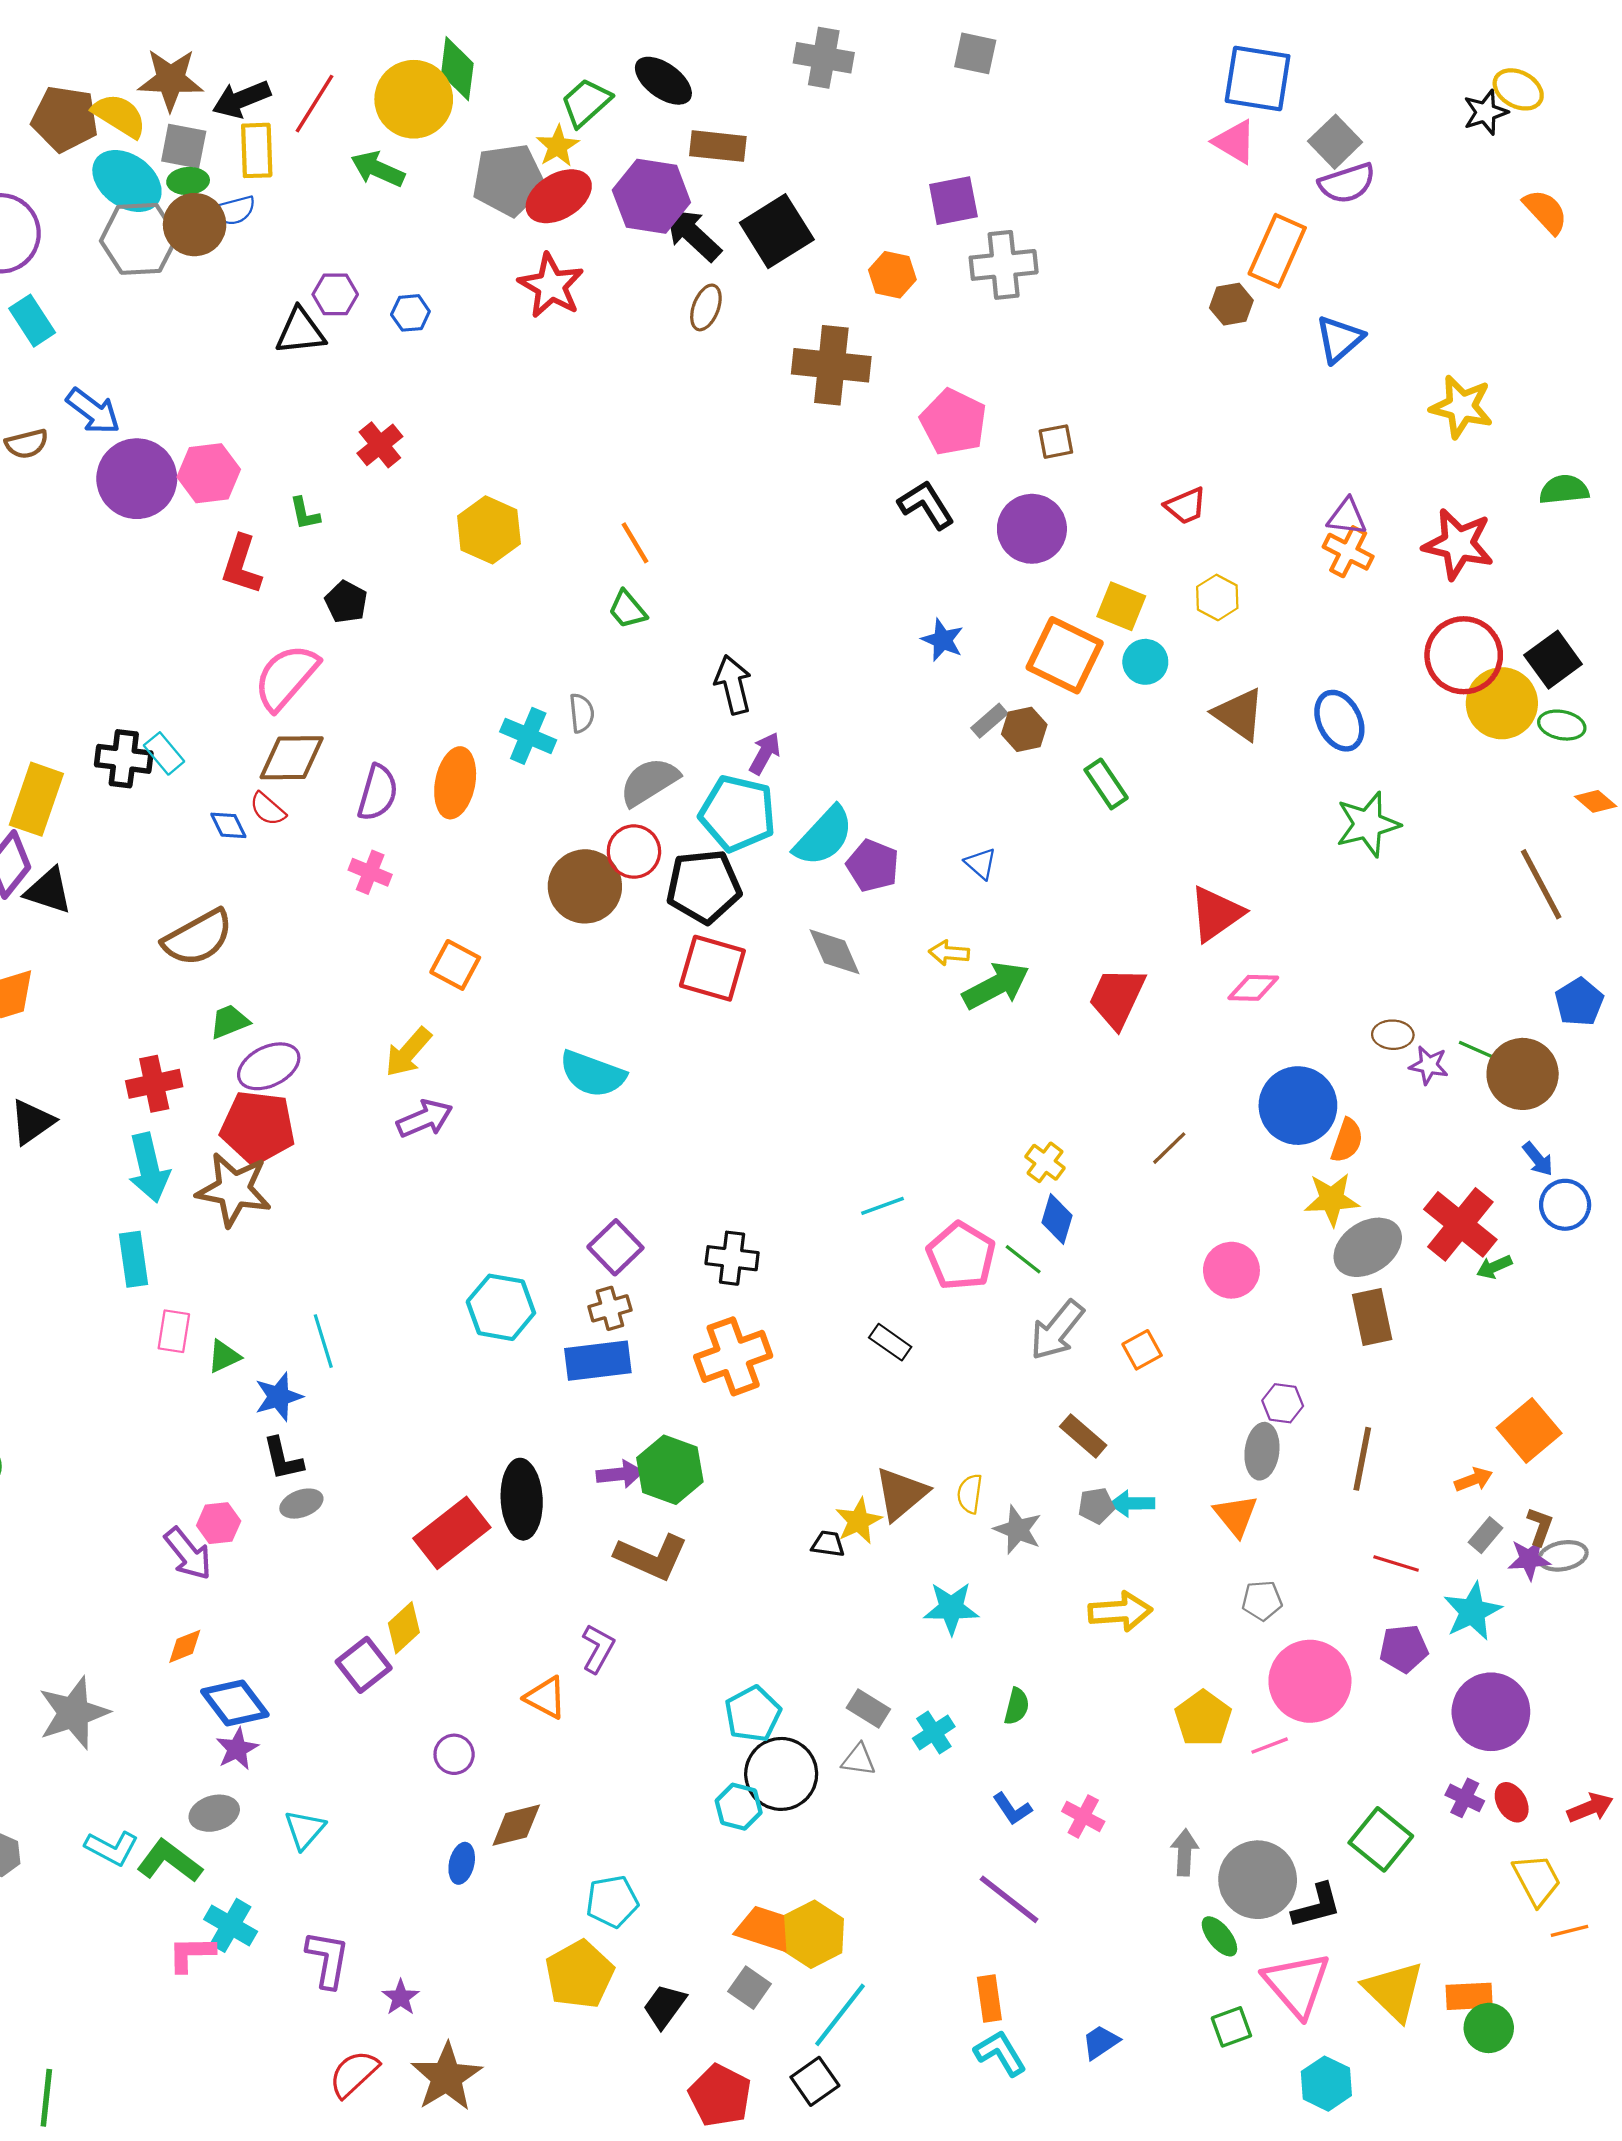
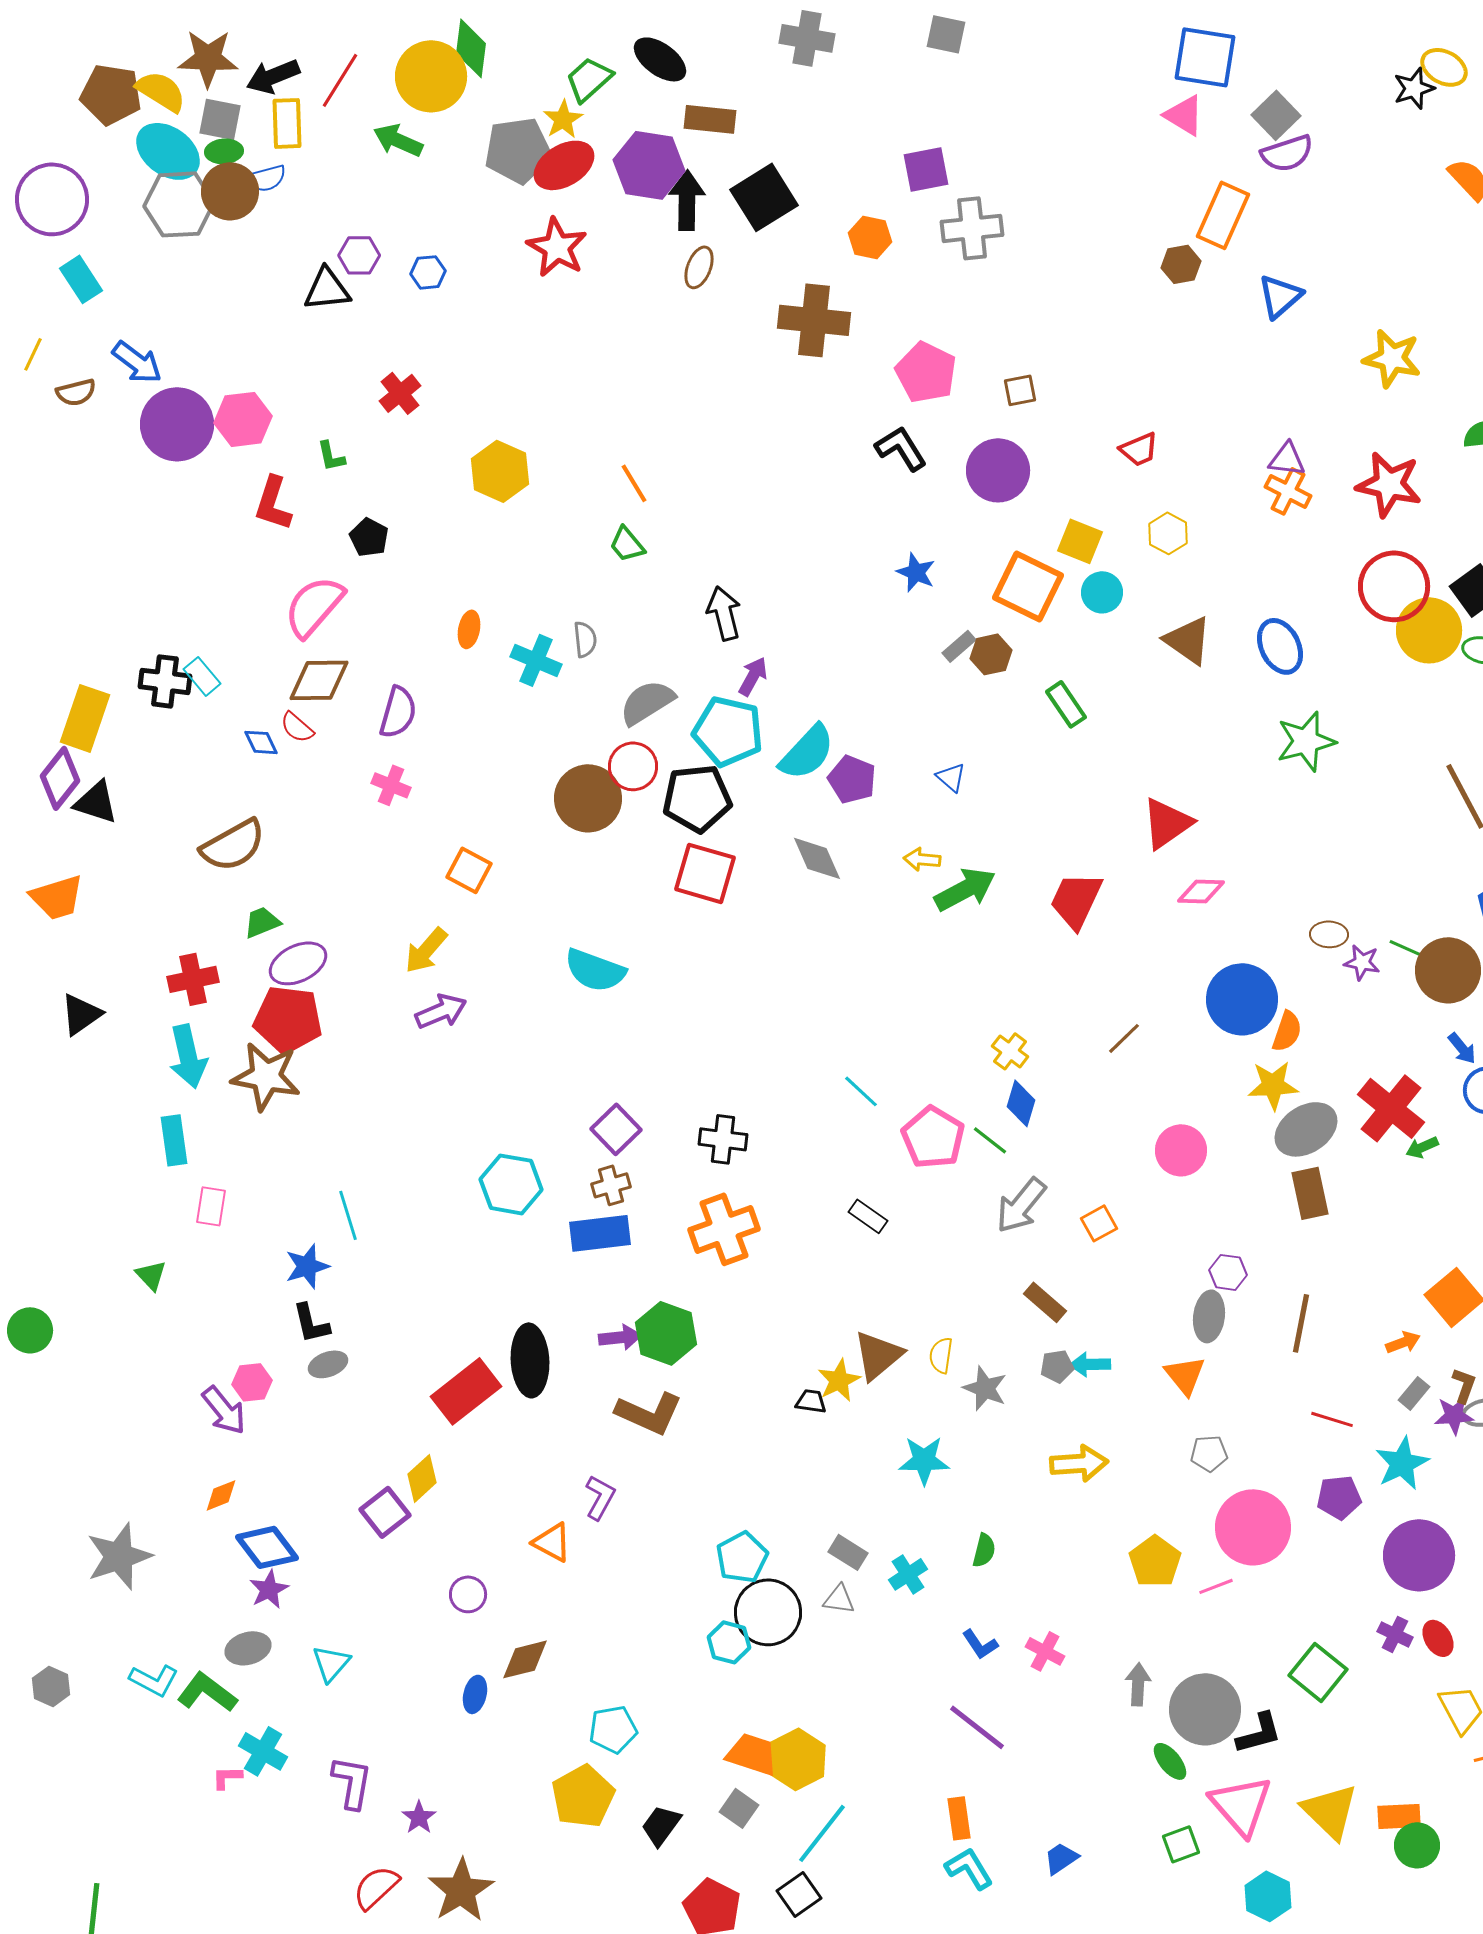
black arrow: (693, 234) -> (687, 200), turned 48
orange ellipse: (455, 783) -> (469, 629), moved, size x0.6
cyan line: (883, 1206) -> (861, 1091), turned 63
green triangle: (224, 1356) -> (151, 1275), moved, turned -48
pink L-shape: (191, 1954) -> (227, 1777), size x0.7

